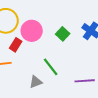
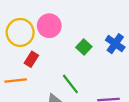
pink circle: (32, 31) -> (49, 26), moved

